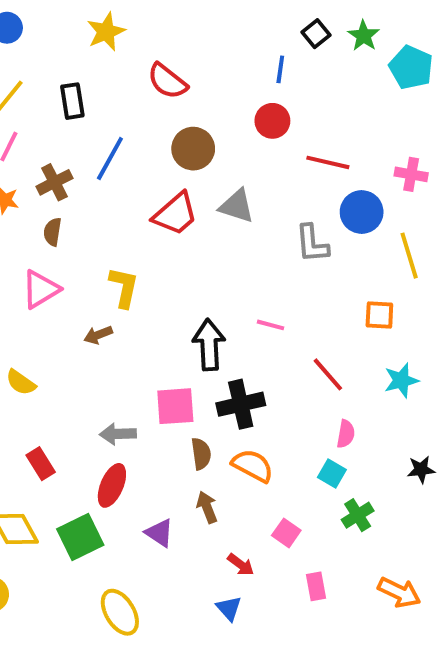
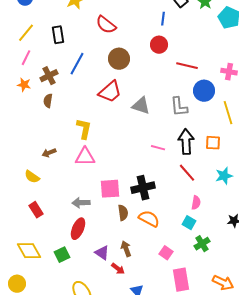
gray triangle: (237, 206) -> (141, 106), moved
pink triangle: (41, 289) -> (85, 157), moved, turned 30
brown arrow: (98, 335) -> (49, 153), moved
black arrow: (209, 345) -> (186, 142), moved
red rectangle: (41, 464) -> (36, 210), moved
brown arrow: (207, 507) -> (126, 249), moved
green square: (80, 537) -> (62, 255), size x0.7
red arrow: (241, 565) -> (118, 269), moved
pink rectangle: (316, 586) -> (181, 280), size x1.6

